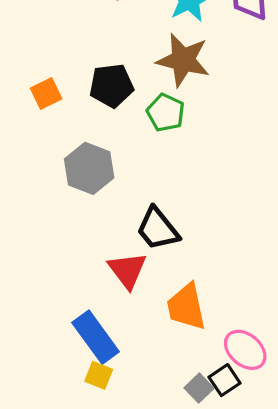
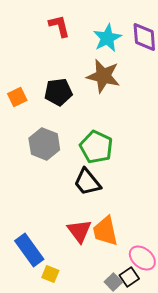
green pentagon: (166, 113) -> (96, 147), moved, size x1.4
red triangle: (127, 270) -> (79, 231), moved
blue rectangle: (96, 337) -> (29, 250), moved

